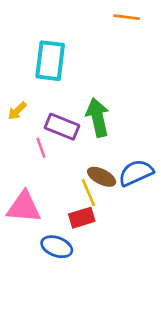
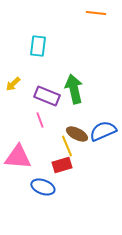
cyan rectangle: (50, 61) -> (38, 46), size x0.7
pink line: (41, 148) -> (40, 120), moved

